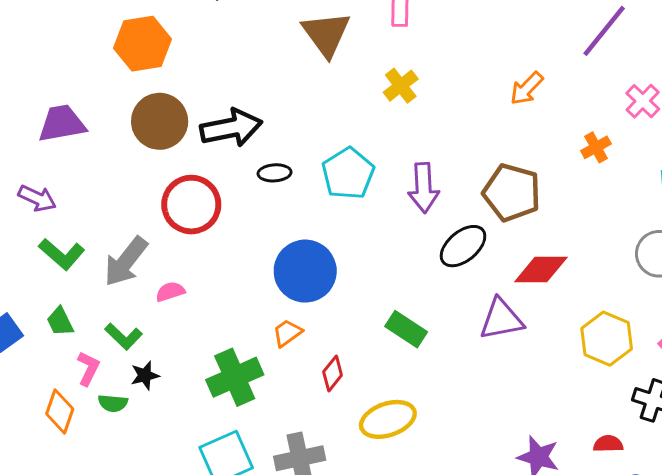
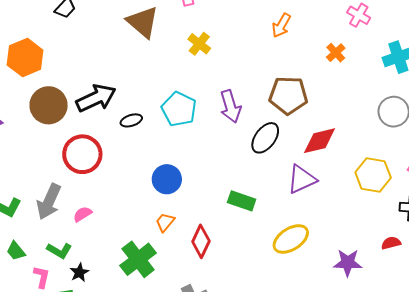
blue circle: (305, 271) -> (167, 179), size x0.7
red diamond: (333, 374) -> (201, 241), size x1.4
yellow ellipse: (388, 419) -> (291, 239), moved

